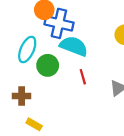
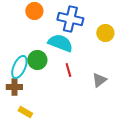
blue cross: (59, 23) -> (70, 19), moved
cyan ellipse: (27, 50) -> (19, 67), moved

